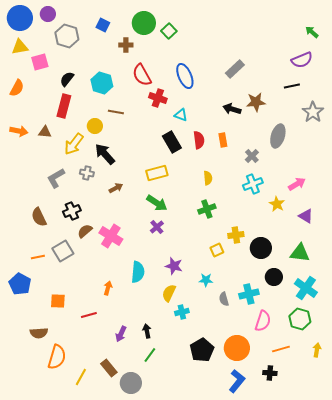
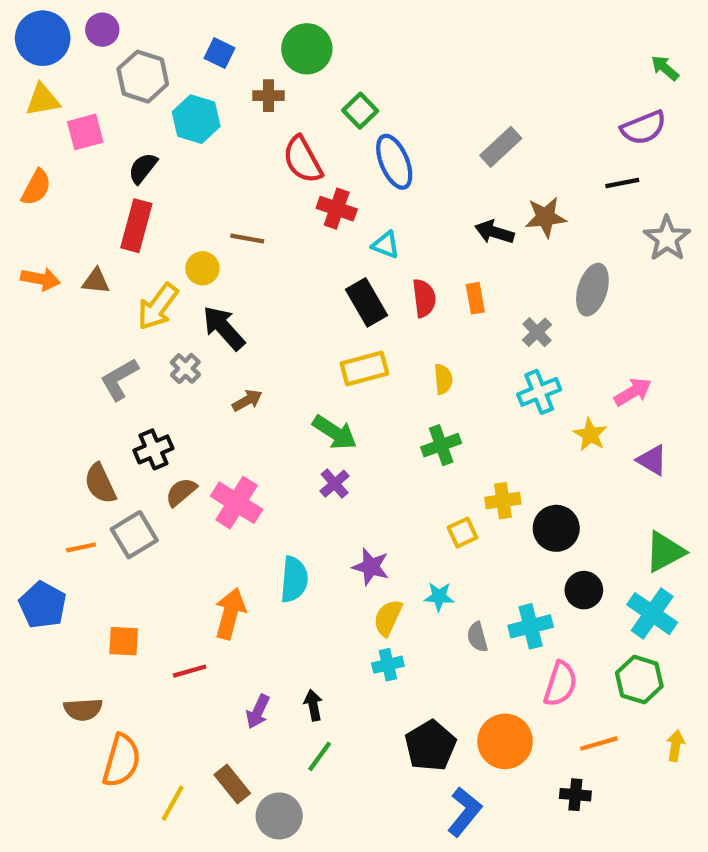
green square: (169, 31) -> (360, 111), moved
cyan hexagon: (102, 83) -> (196, 119), moved
gray cross: (87, 173) -> (185, 368), turned 32
yellow rectangle: (157, 173) -> (364, 368), moved
brown semicircle: (39, 217) -> (100, 484), moved
green triangle: (300, 253) -> (665, 552), moved, turned -35
orange arrow: (108, 288) -> (230, 614), size x1.6
yellow semicircle: (169, 293) -> (388, 618), moved
blue L-shape: (237, 381) -> (465, 812), moved

